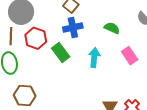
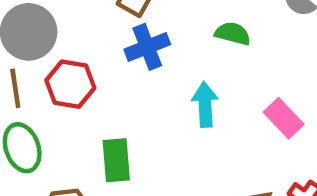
green rectangle: (61, 53) -> (116, 160), moved, turned 42
pink rectangle: (130, 56) -> (284, 118), moved

